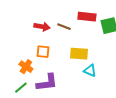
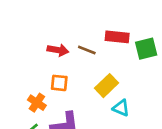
yellow rectangle: (79, 54) -> (107, 86), turned -48

